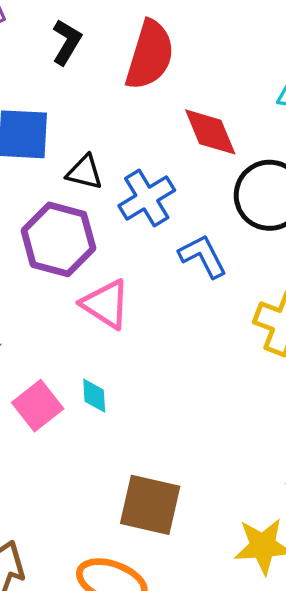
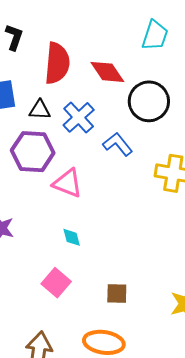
red semicircle: (150, 55) -> (57, 63), moved
pink square: (38, 406) -> (56, 283), moved
brown square: (150, 505) -> (117, 294), size x0.6

